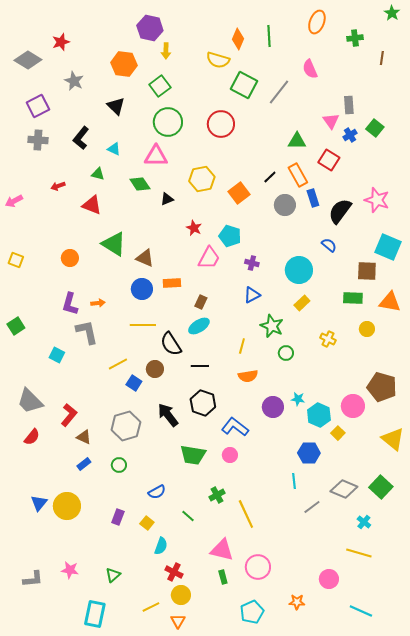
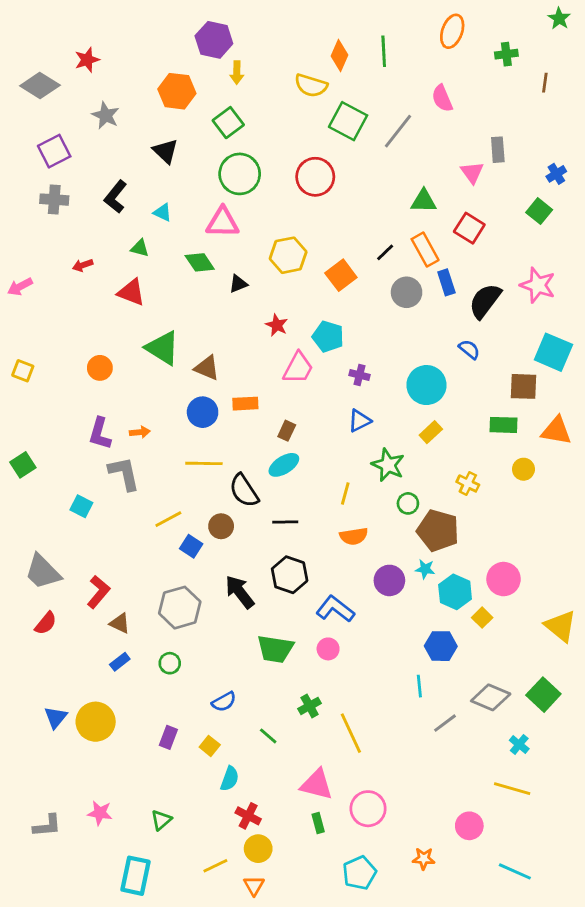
green square: (375, 128) -> (539, 211), moved
blue cross: (350, 135) -> (556, 174), moved
brown pentagon: (382, 387) -> (438, 531), moved

